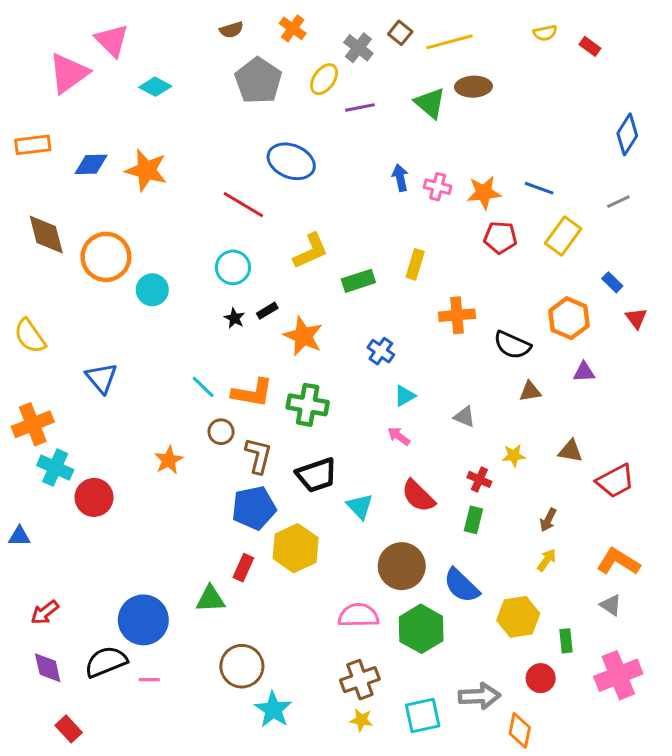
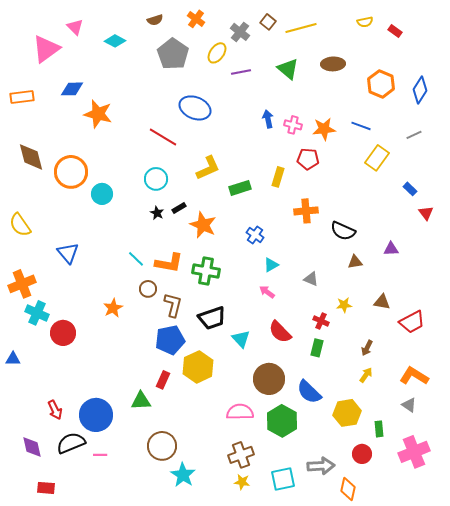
pink triangle: (112, 40) -> (75, 27), size x0.7
cyan diamond: (155, 87) -> (115, 41), moved
brown ellipse: (473, 87) -> (333, 64), moved
blue diamond: (91, 164) -> (72, 89), moved
red pentagon: (500, 238) -> (308, 159), moved
orange hexagon: (569, 318) -> (381, 84), moved
red arrow: (45, 612) -> (55, 410), moved, turned -78
red rectangle: (69, 729) -> (46, 488), turned -42

